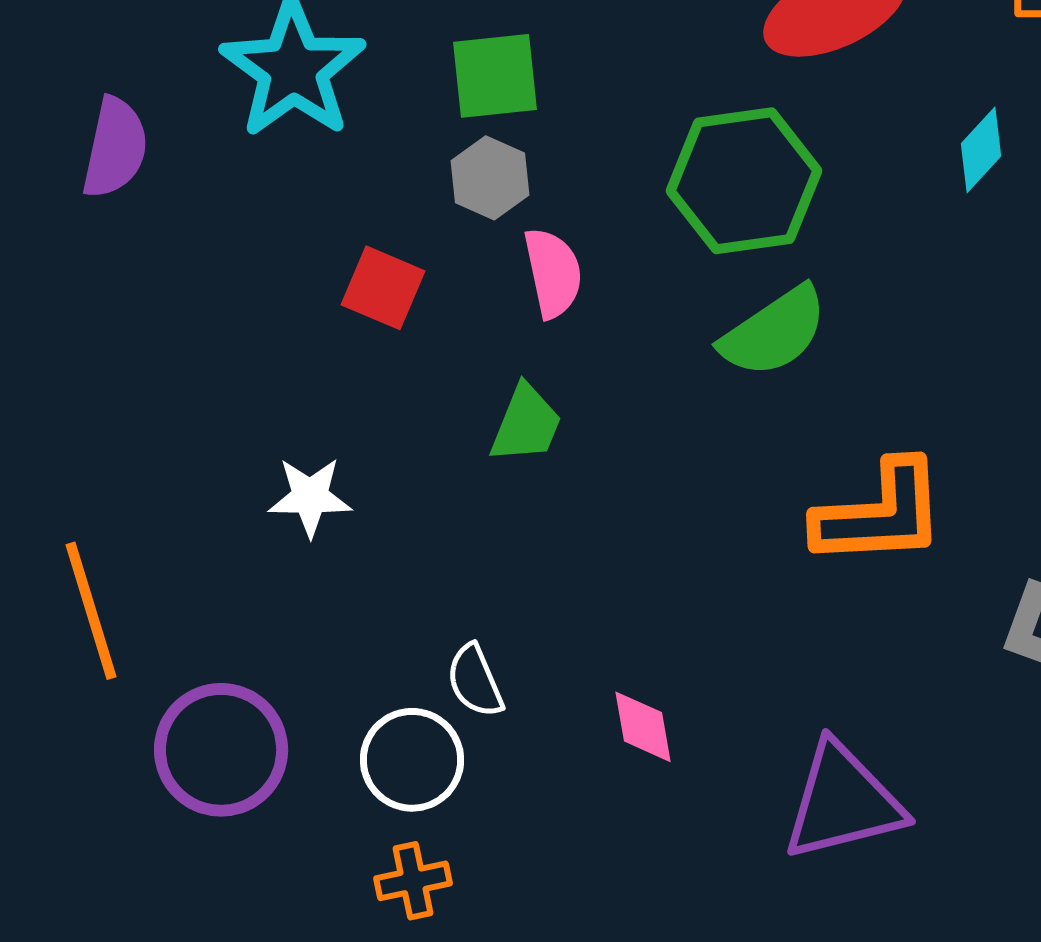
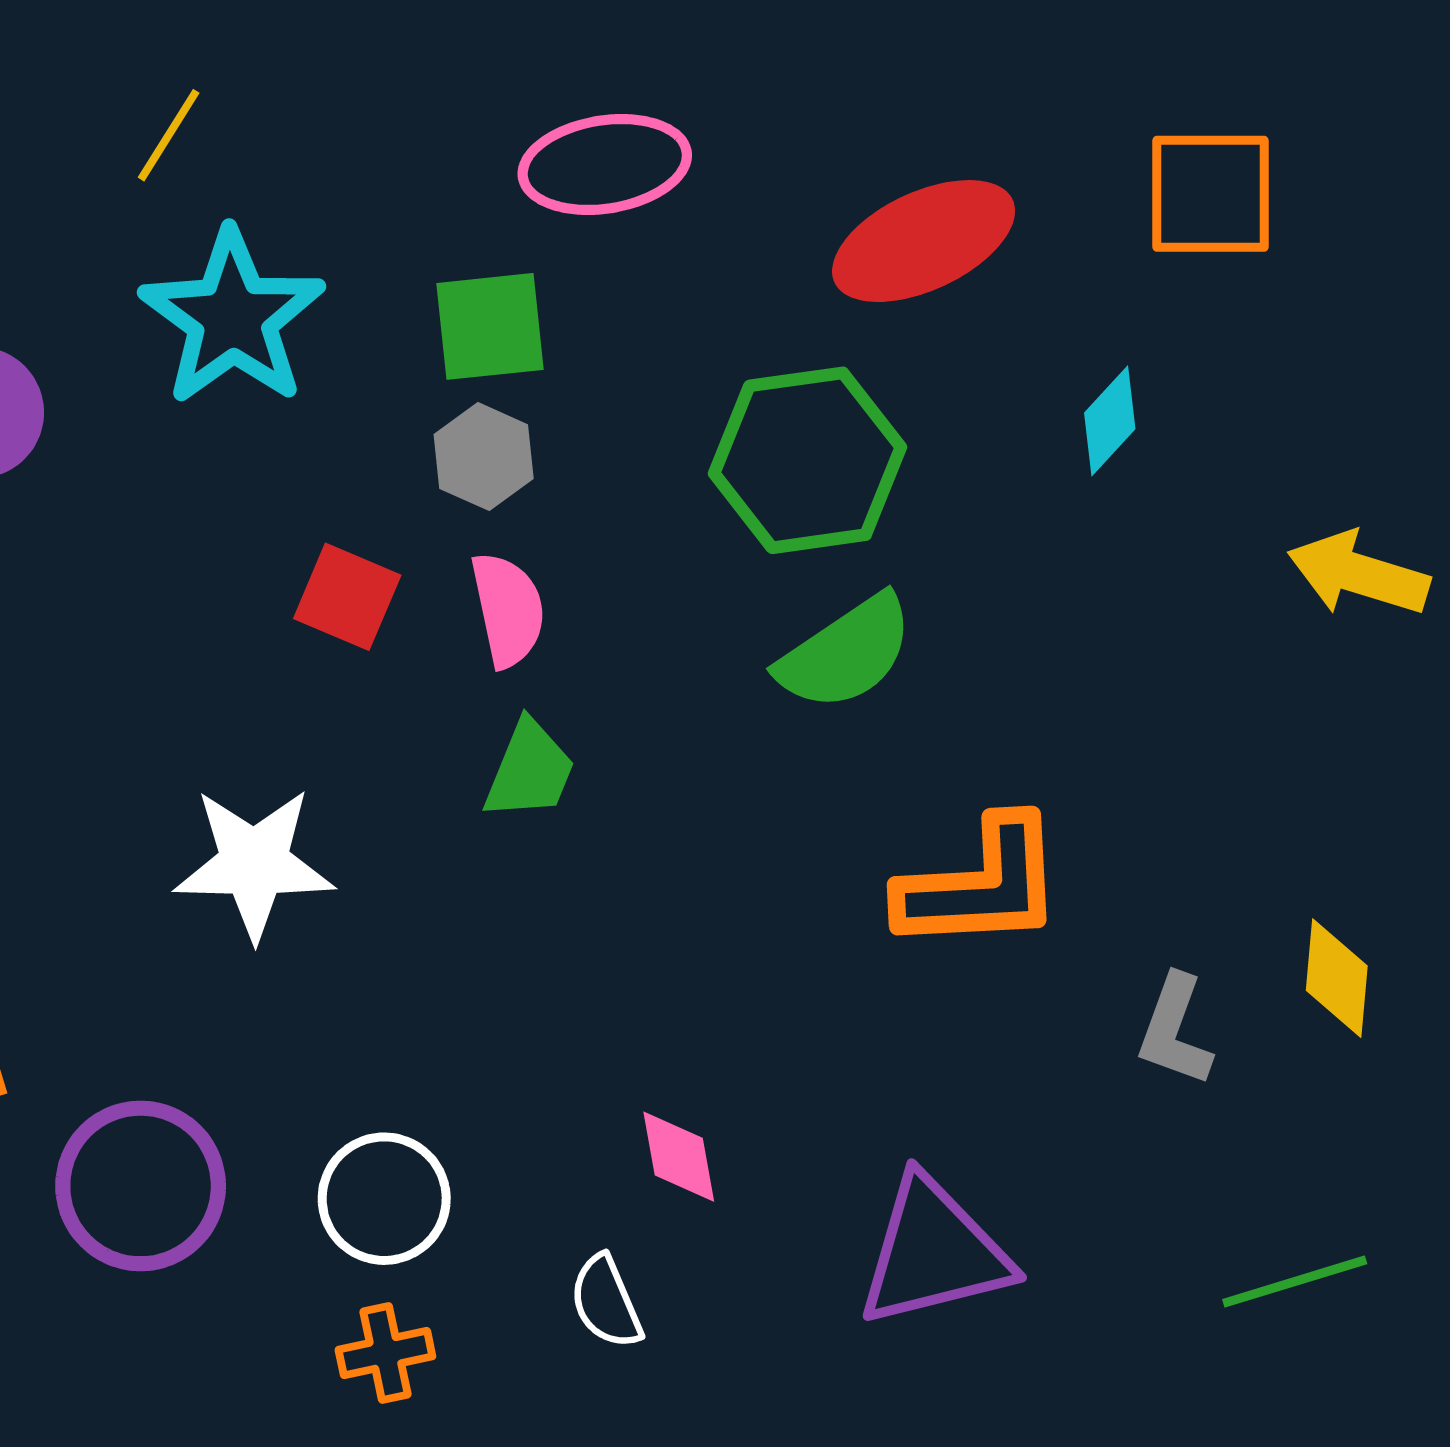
pink semicircle: (553, 273) -> (508, 610), moved
white star: (310, 497) -> (254, 863), size x1.5
white semicircle: (475, 681) -> (606, 1302), moved

